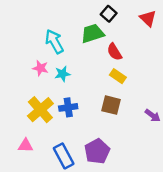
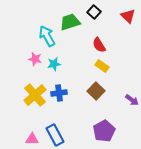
green trapezoid: (92, 33) -> (70, 22), moved
brown square: (111, 105) -> (96, 91), turned 30
pink triangle: (25, 146) -> (32, 139), moved
purple pentagon: (97, 151) -> (104, 131), moved

